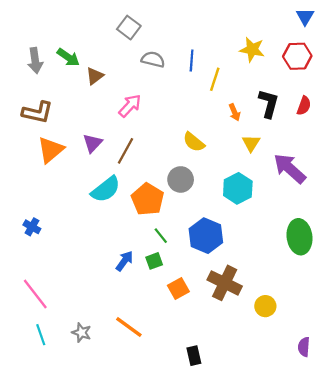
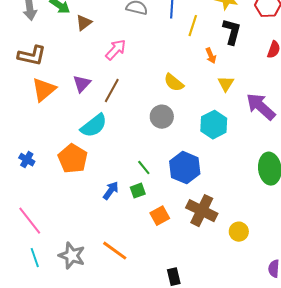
black L-shape: (269, 103) -> (232, 32), moved
orange pentagon: (148, 199) -> (73, 159), moved
gray star: (81, 333) -> (72, 256), size x1.5

